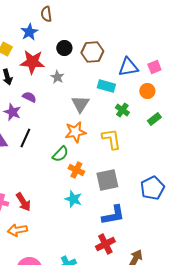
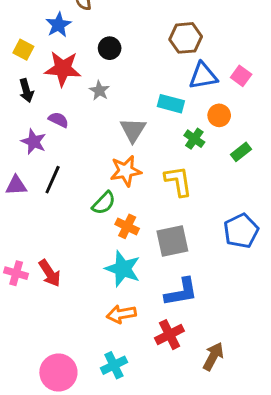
brown hexagon: (92, 52) -> (186, 38), moved
pink square: (154, 67) -> (241, 76), turned -32
orange circle: (147, 91) -> (219, 115), moved
blue pentagon: (152, 188) -> (241, 231), moved
cyan star: (73, 199) -> (123, 269), size x1.4
orange arrow: (17, 230) -> (121, 314), moved

